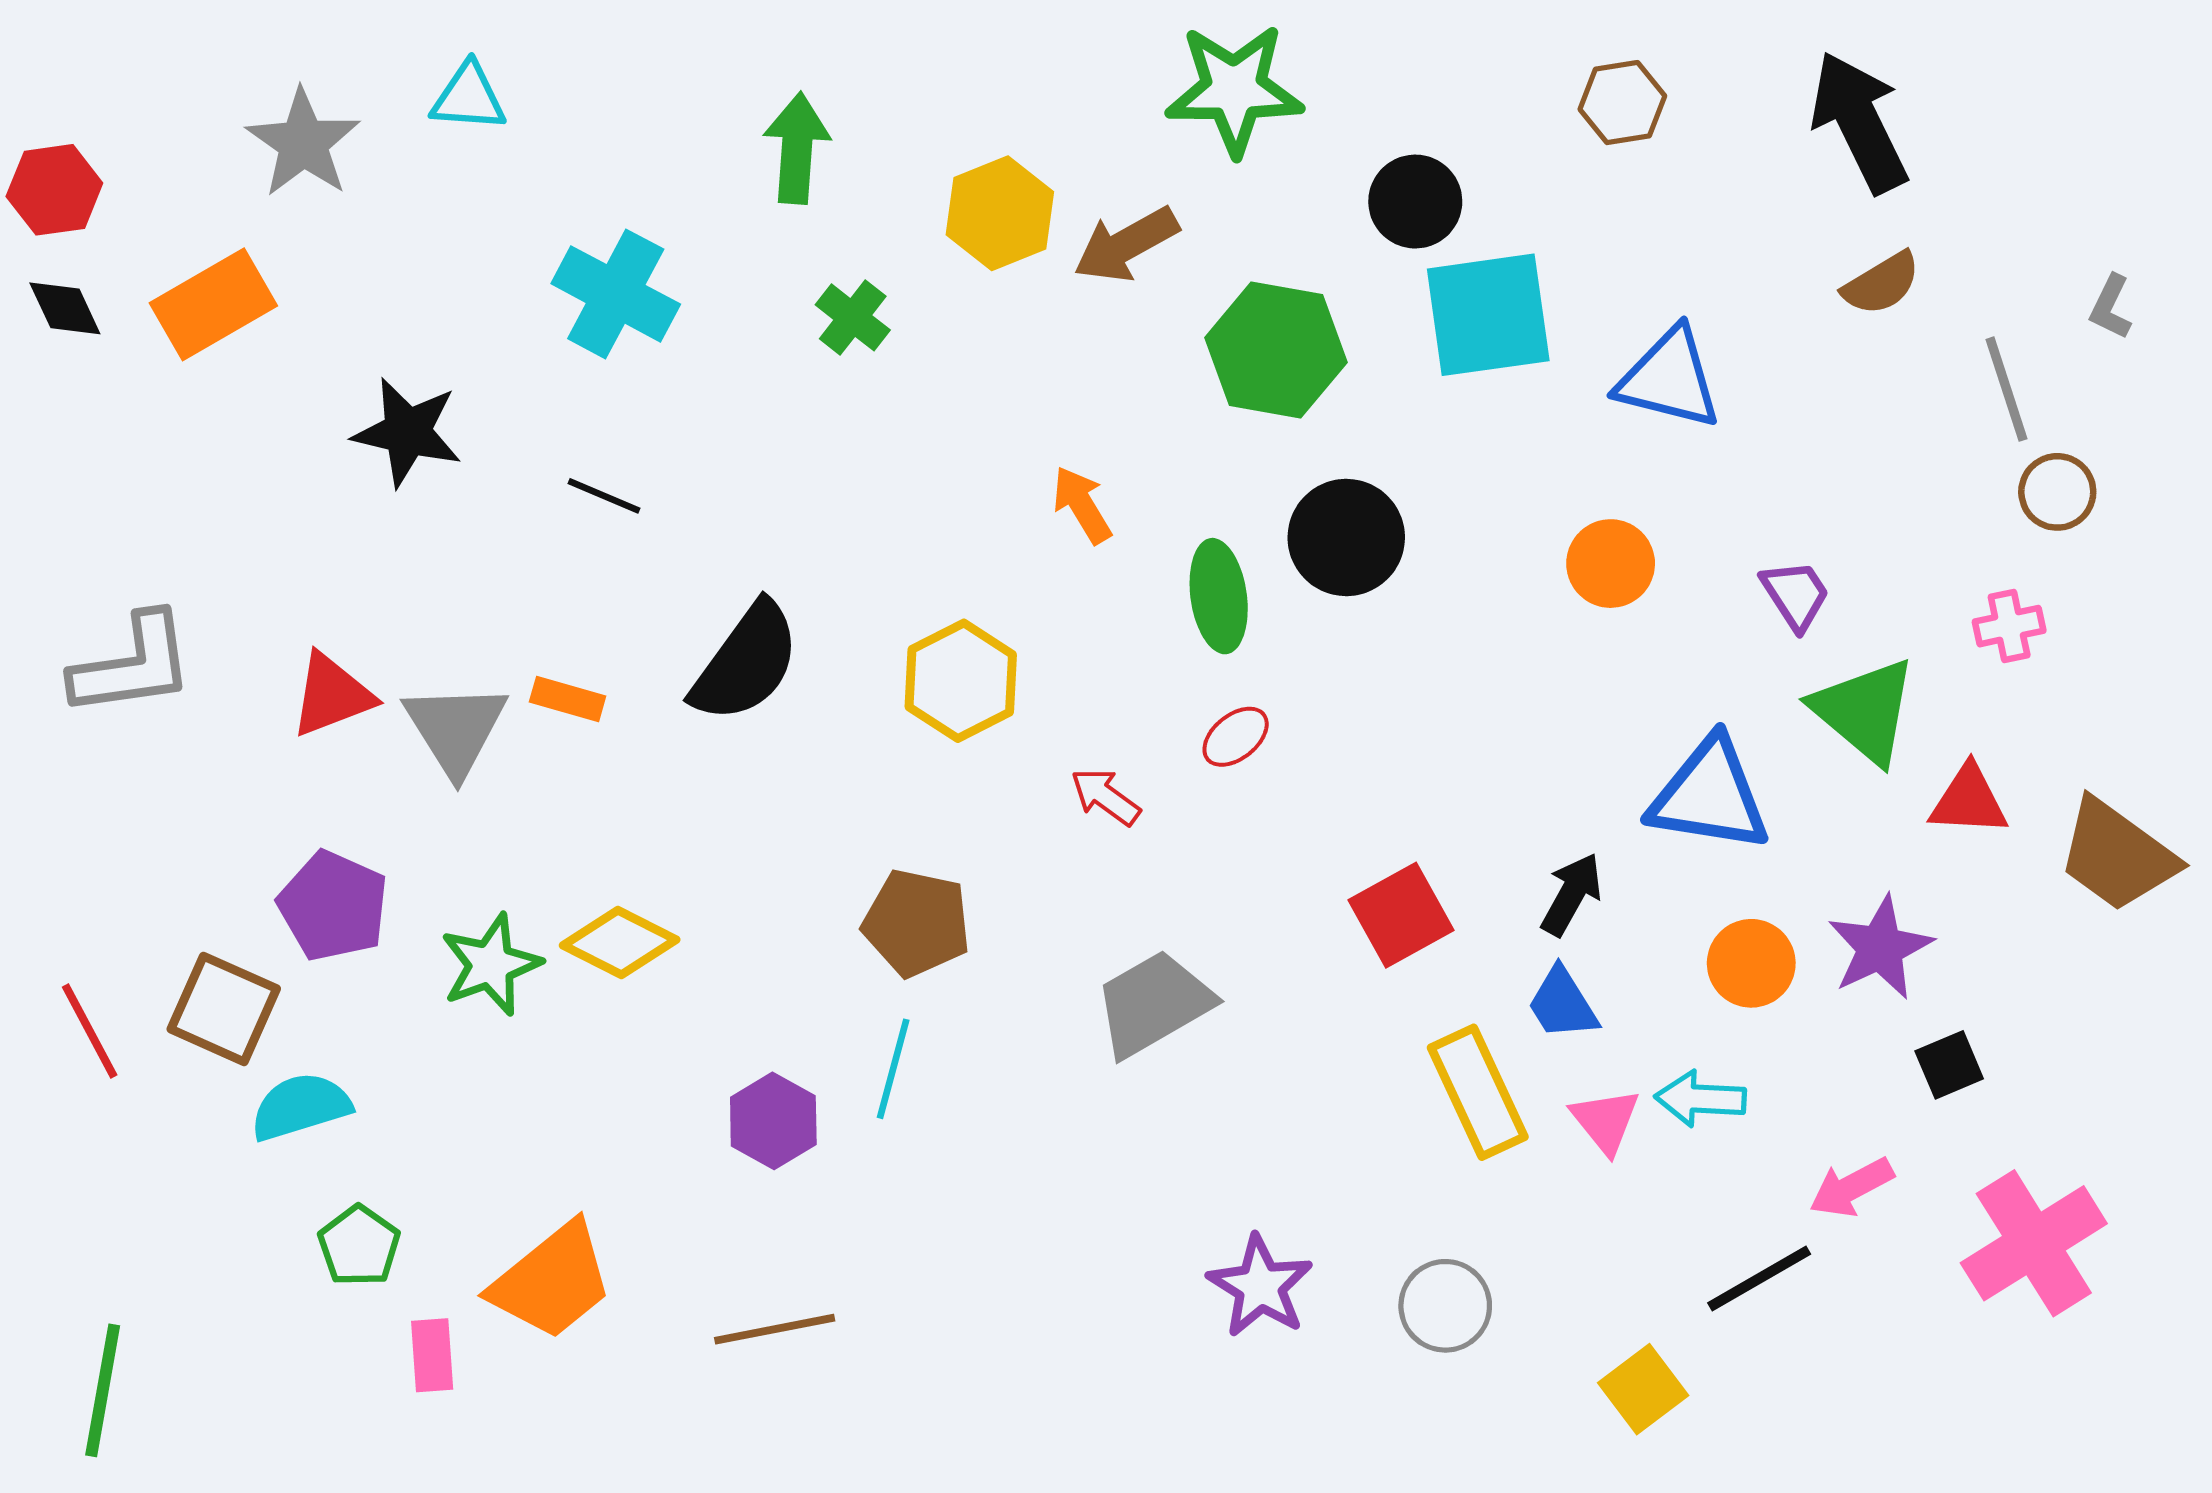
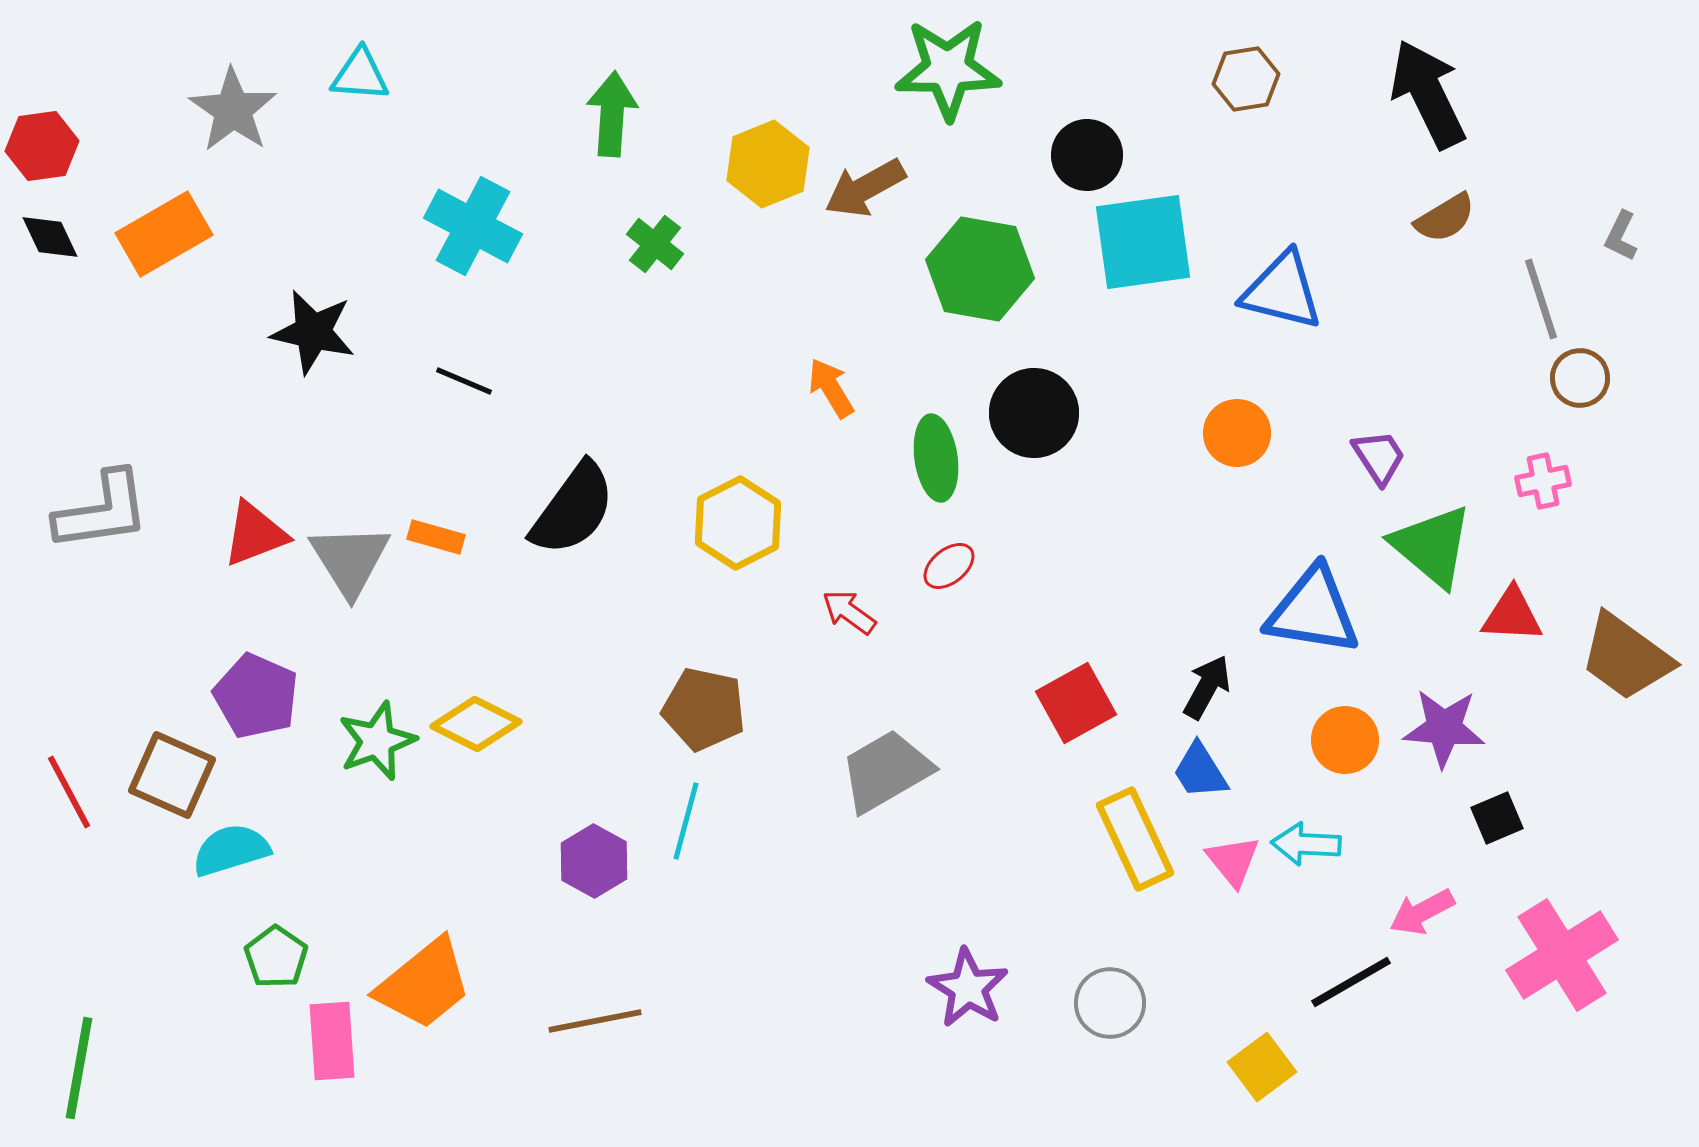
purple star: (1880, 948) -> (1444, 728), turned 30
pink rectangle: (432, 1355) -> (332, 1041), size x1.4

